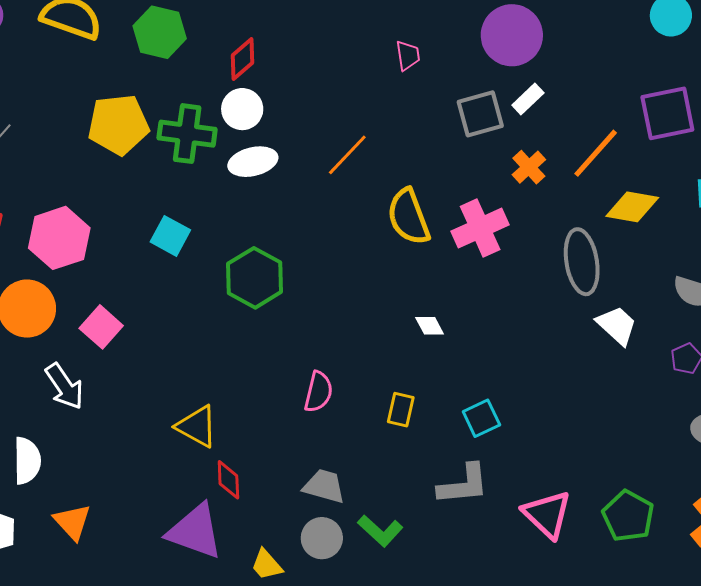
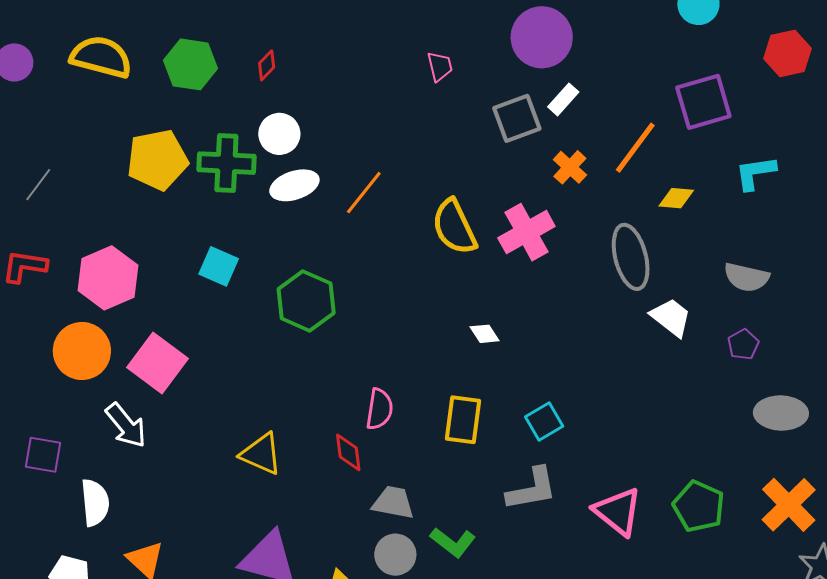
red diamond: (242, 59) -> (267, 65), moved, size x0.7
orange line: (347, 155) -> (364, 193), moved
yellow diamond: (632, 207) -> (676, 198), size x0.7
pink square: (101, 327) -> (157, 363), size x1.4
yellow rectangle: (401, 410) -> (463, 420), size x1.4
red diamond: (228, 480) -> (348, 452), moved

